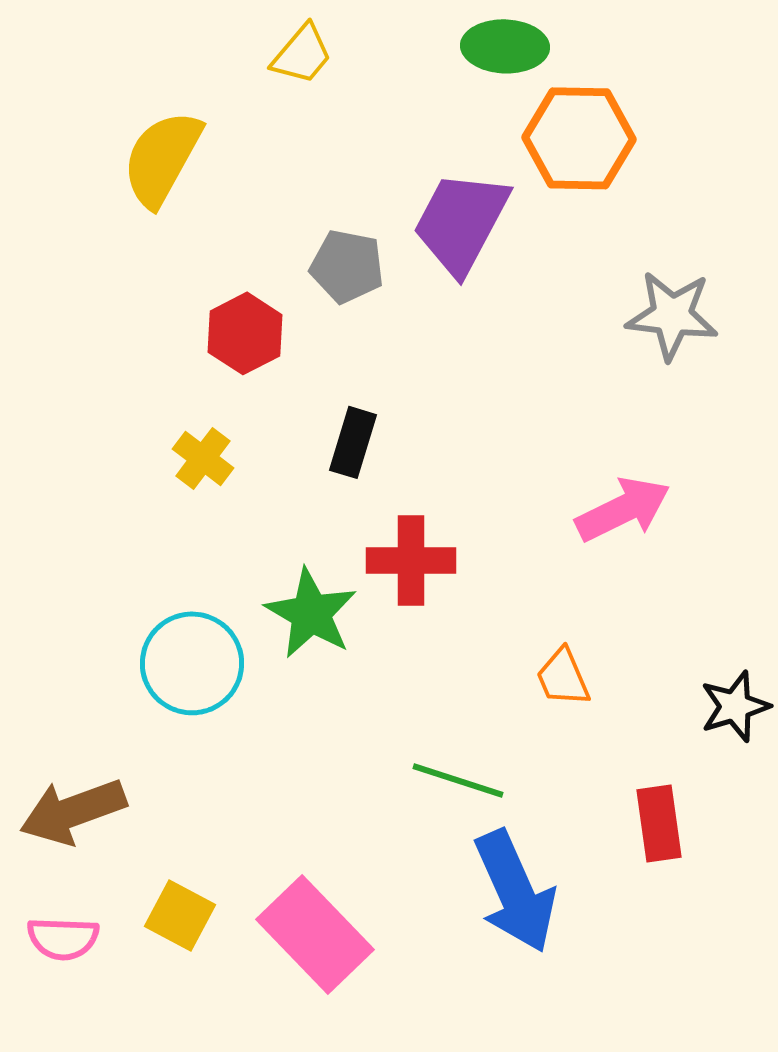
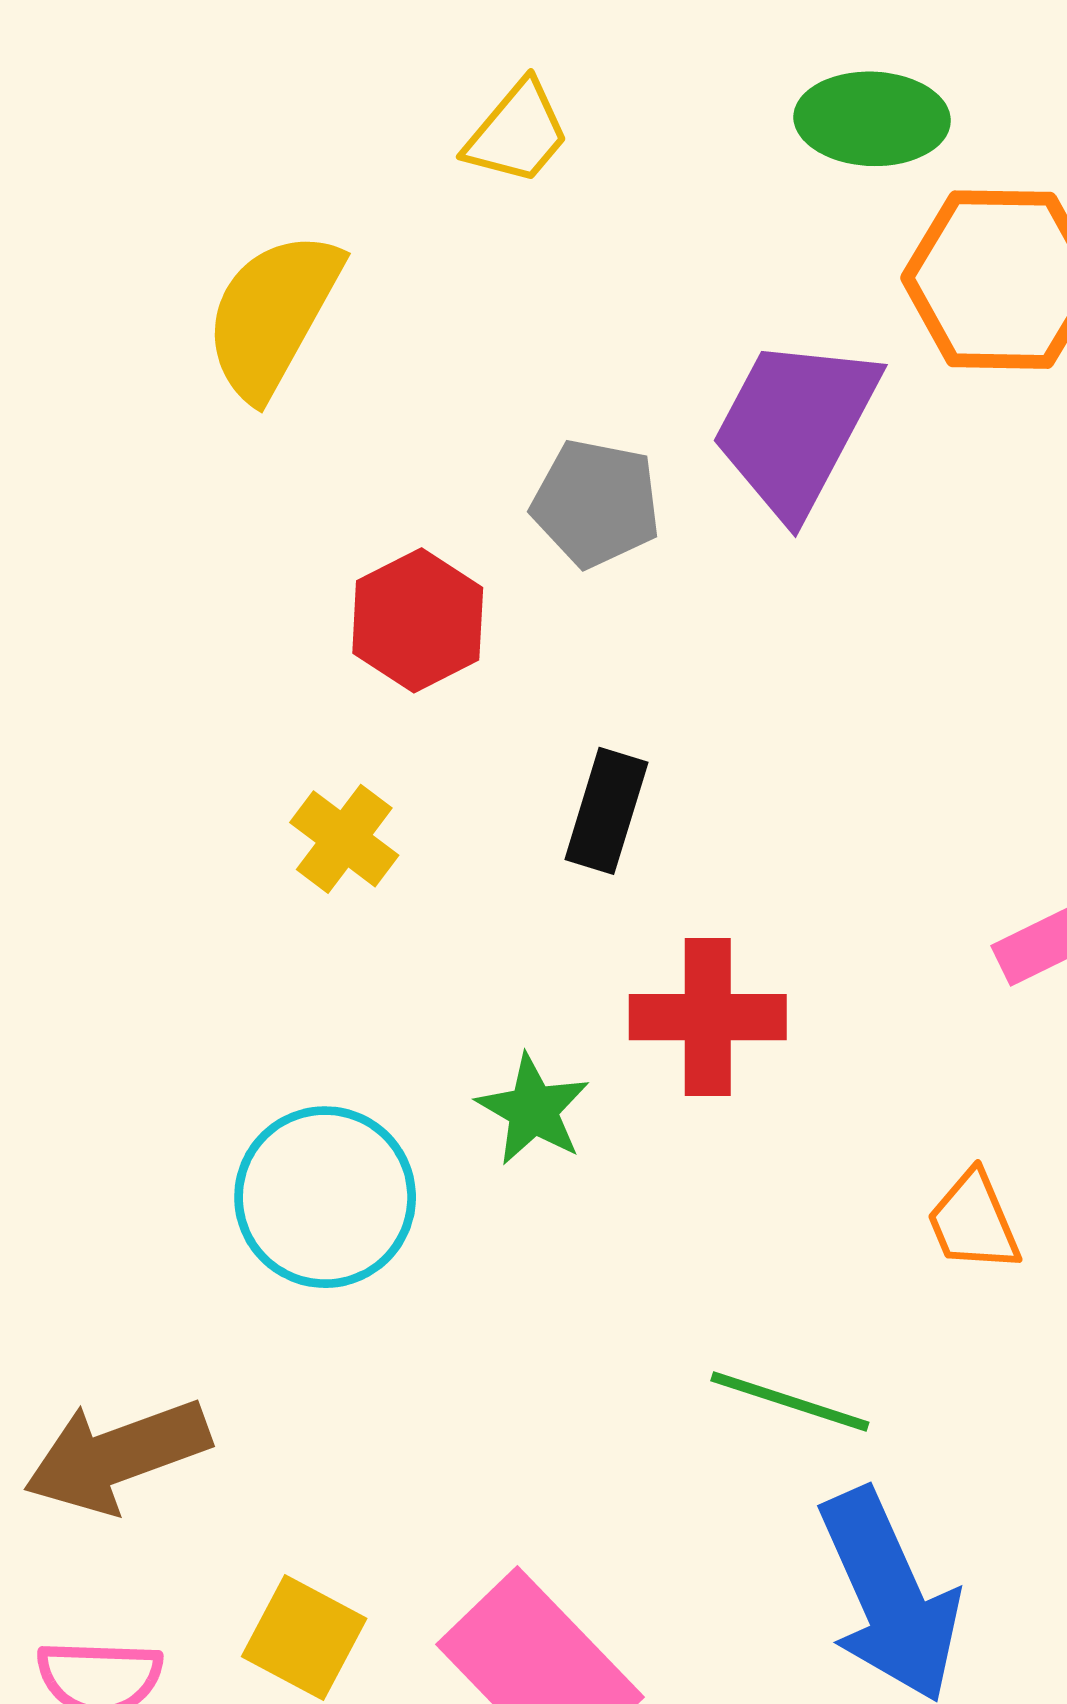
green star: (311, 613) -> (533, 1110), size x0.7

